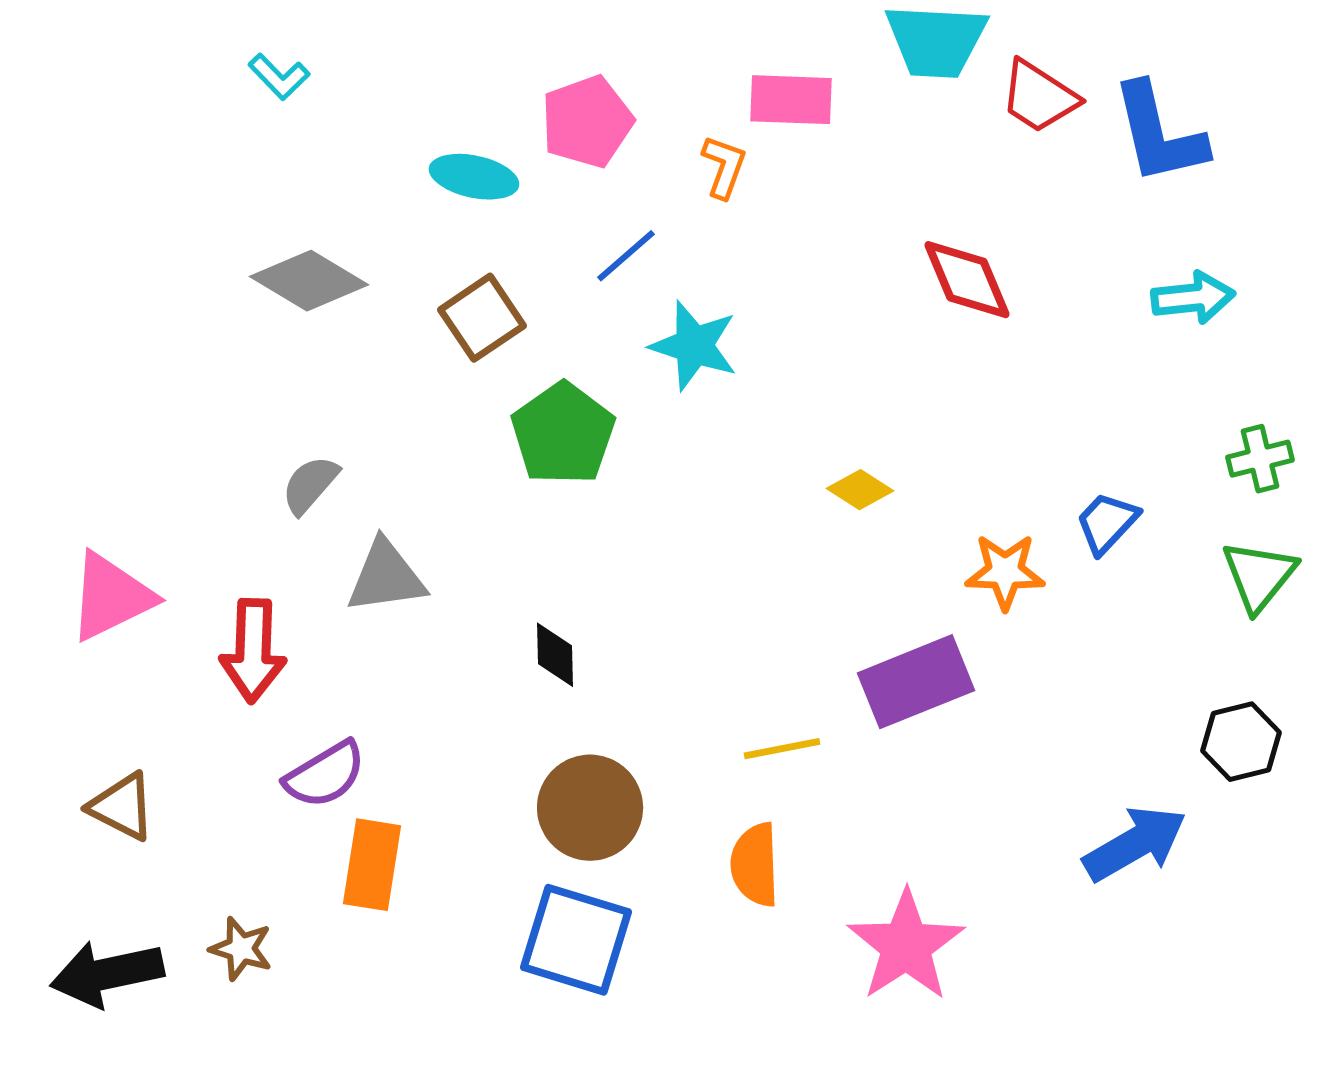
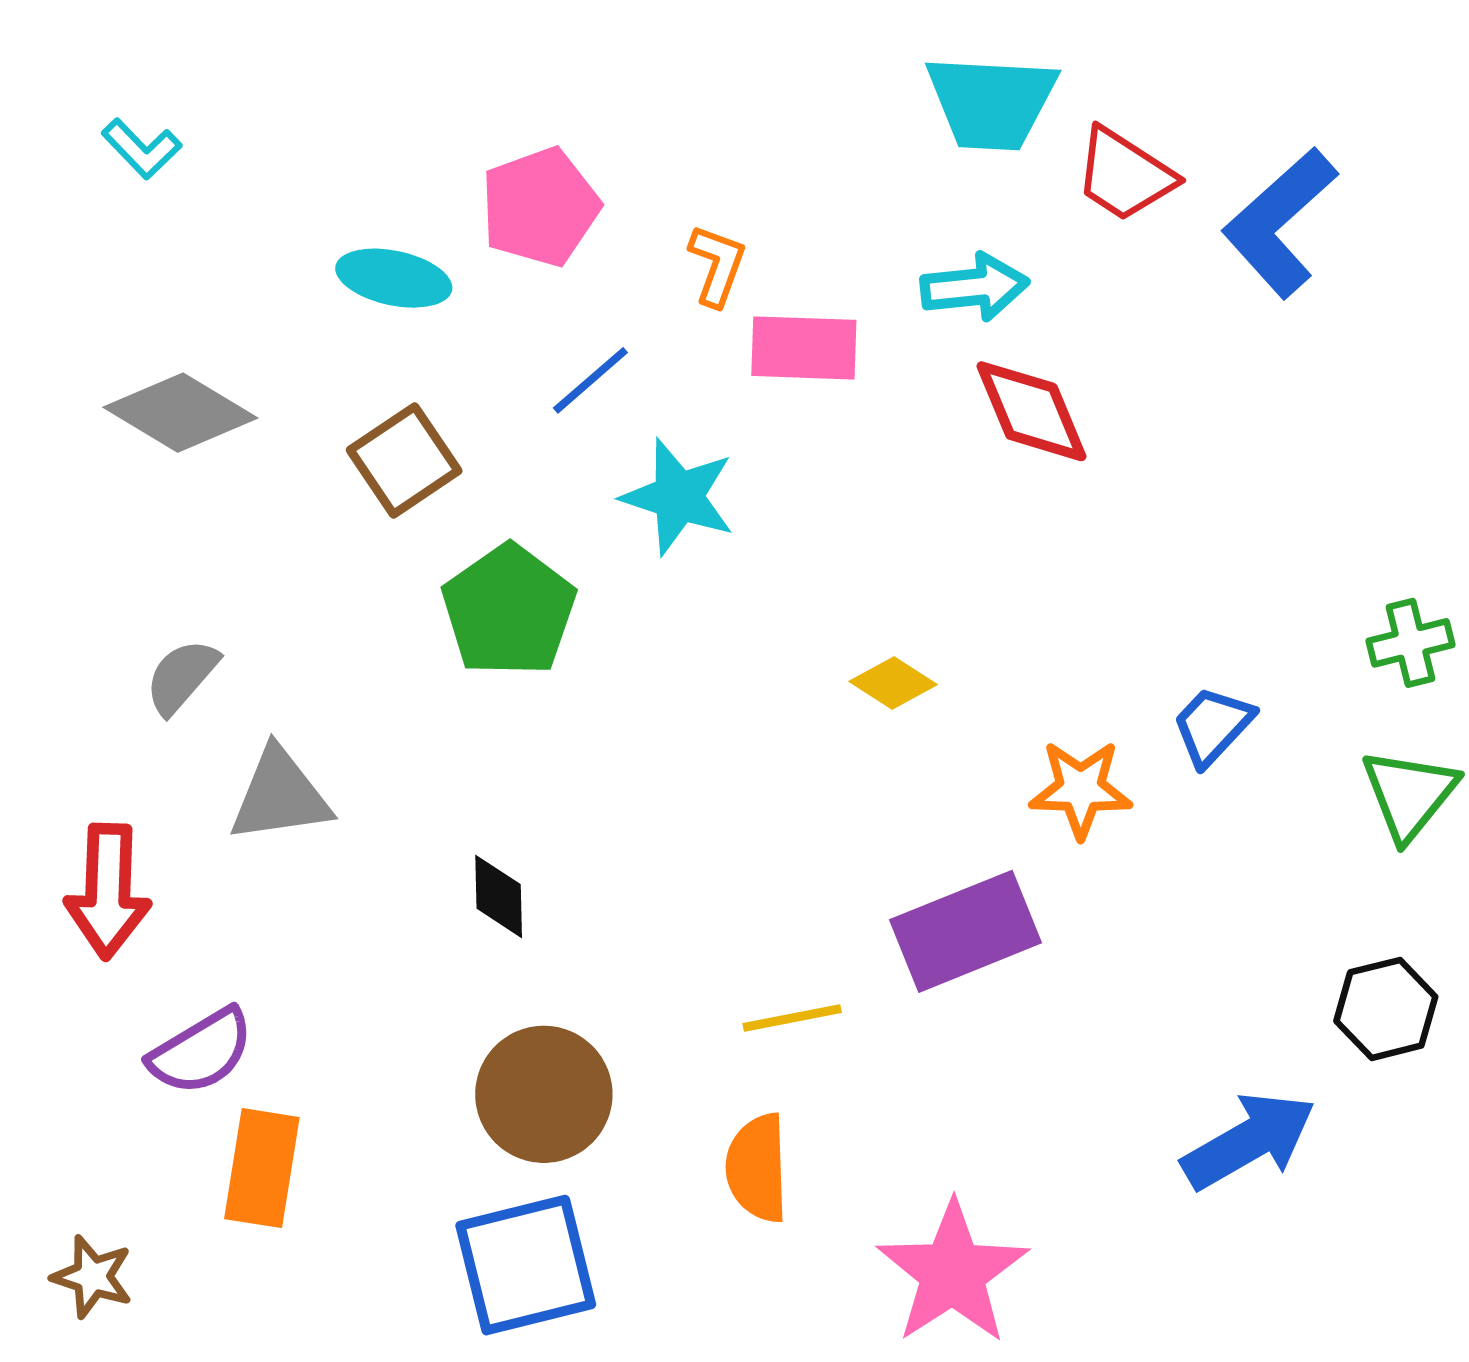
pink rectangle: (791, 100) -> (804, 348), moved
blue L-shape: (1159, 134) -> (1280, 222), turned 61
cyan arrow: (1193, 298) -> (975, 287), moved
blue square: (576, 940) -> (526, 1265), turned -31

